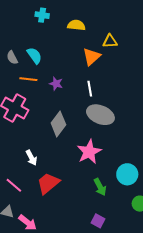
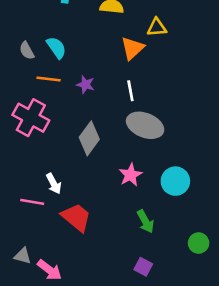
pink star: (89, 152) -> (130, 175), size x0.7
cyan circle: (127, 174) -> (175, 181), moved
red trapezoid: (48, 183) -> (76, 217), turned 80
pink line: (14, 185) -> (32, 202), moved, turned -30

